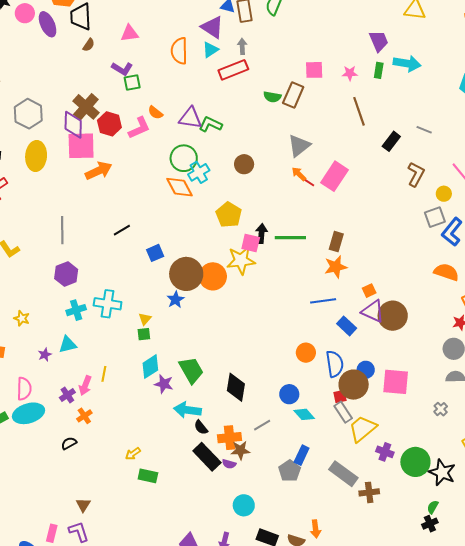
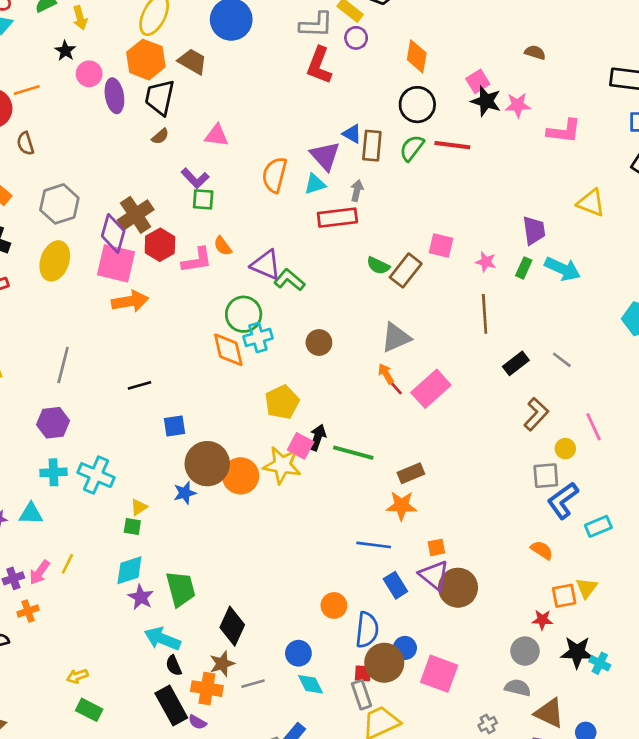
brown rectangle: (336, 242) -> (411, 473), turned 36
orange semicircle: (446, 272) -> (542, 550), size x0.7
brown star: (240, 450) -> (222, 664), moved, turned -30

